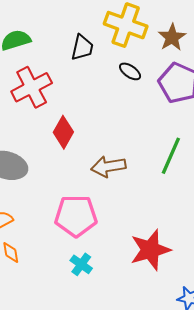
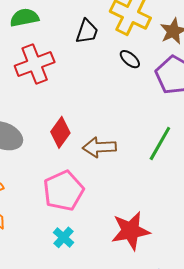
red diamond: (63, 132) -> (60, 132), moved
pink pentagon: (76, 216) -> (63, 191), turned -30

